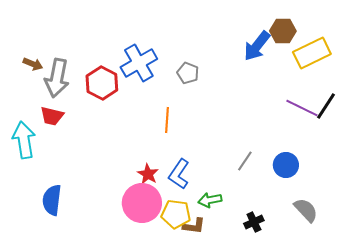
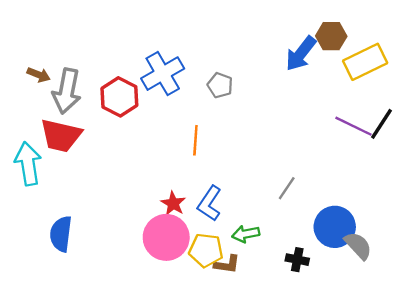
red trapezoid: (52, 116) -> (61, 136), size x1.5
blue circle: (286, 165) -> (335, 227), moved, size x1.4
black cross: (254, 222) -> (297, 260), turned 36

